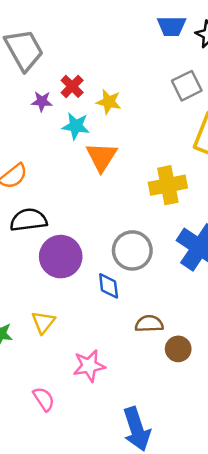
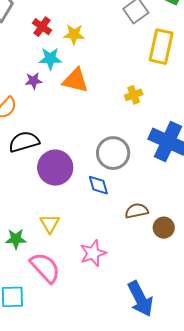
purple star: (42, 101) -> (33, 81), moved
orange triangle: (102, 157) -> (75, 80), turned -40
yellow cross: (168, 185) -> (134, 95), size x0.6
pink semicircle: (44, 399) -> (45, 268), moved, size x1.6

